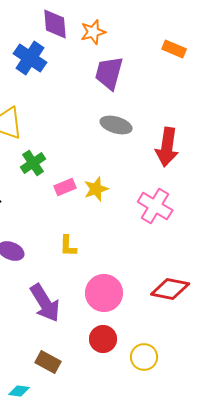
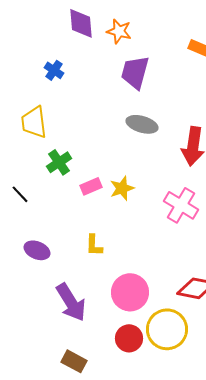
orange star: (93, 32) -> (119, 31), turned 30
blue cross: (30, 58) -> (54, 70), moved, size x0.6
yellow circle: (144, 357) -> (167, 329), moved, size x1.5

